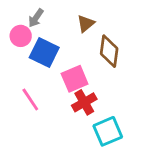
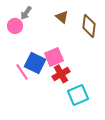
brown triangle: (86, 24) -> (62, 17), turned -40
brown diamond: (109, 51) -> (89, 26), moved
blue square: (44, 53) -> (35, 63), moved

